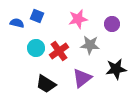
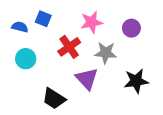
cyan circle: (36, 48) -> (26, 59), moved
red cross: (59, 51) -> (69, 47), moved
purple triangle: (82, 78) -> (87, 79), moved, turned -35

